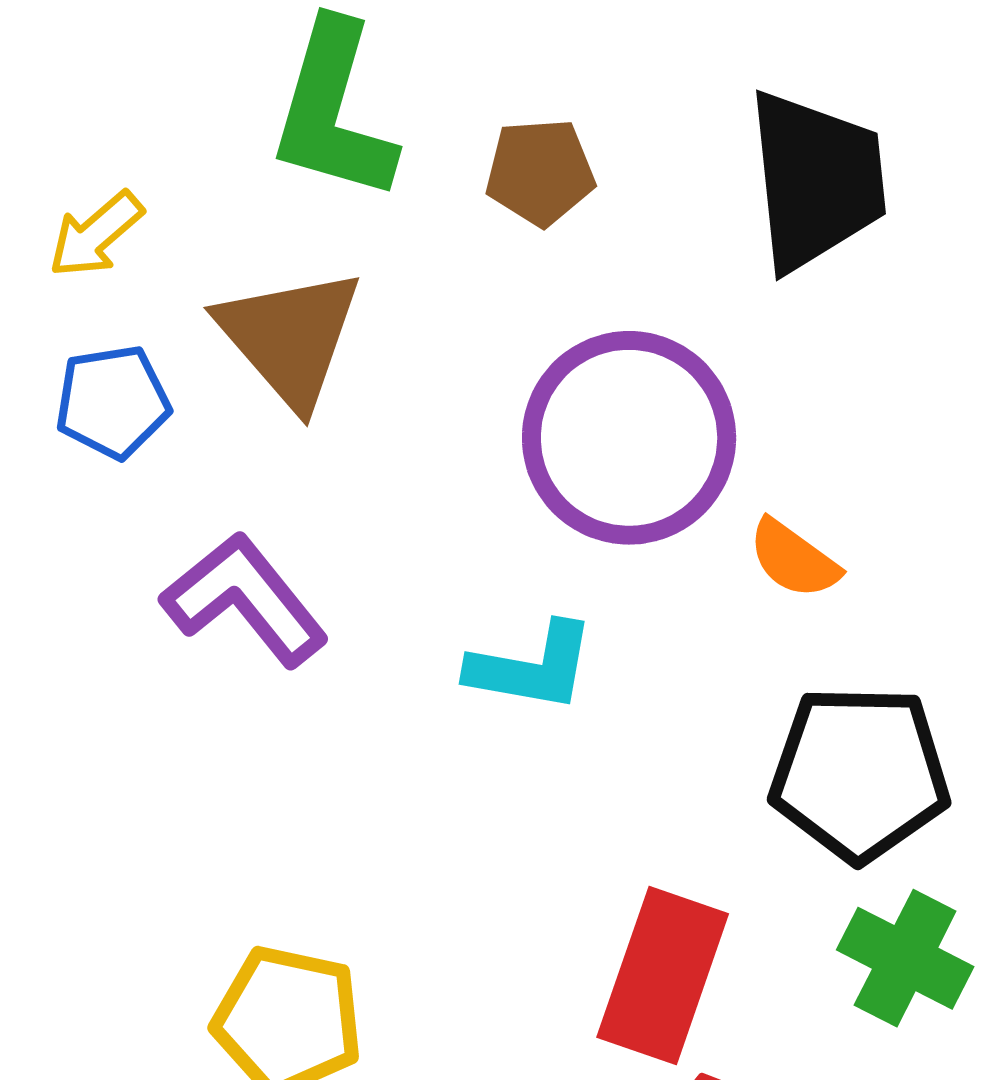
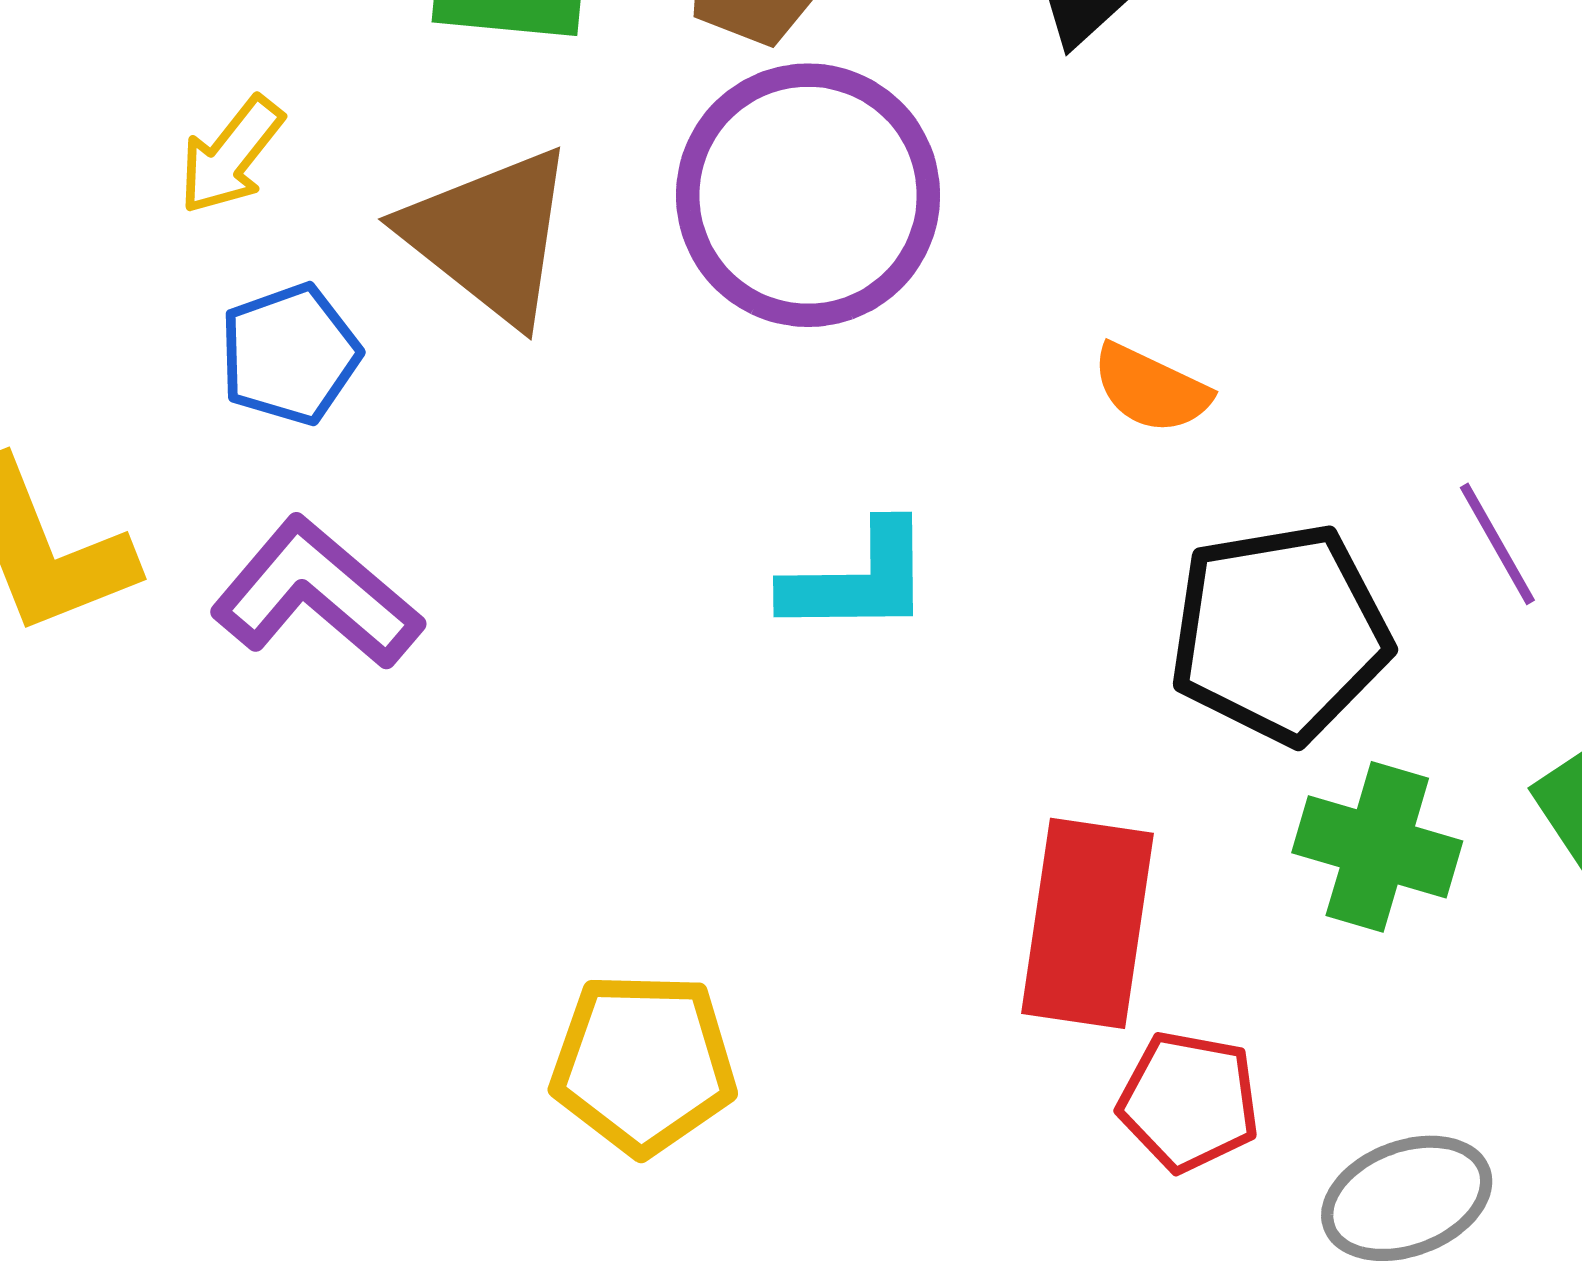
purple circle: (629, 438) -> (808, 195), moved
purple L-shape: (245, 599) -> (316, 594), moved

